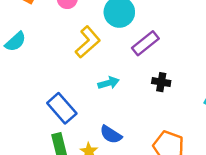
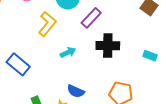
black cross: (161, 82) -> (108, 46), size x1.6
blue rectangle: (62, 108) -> (18, 64), moved

